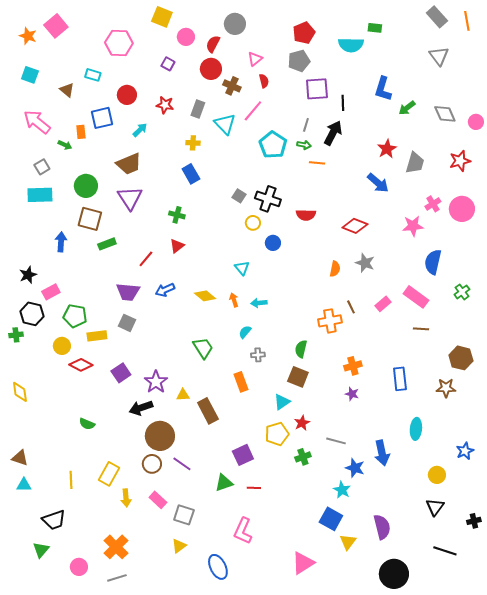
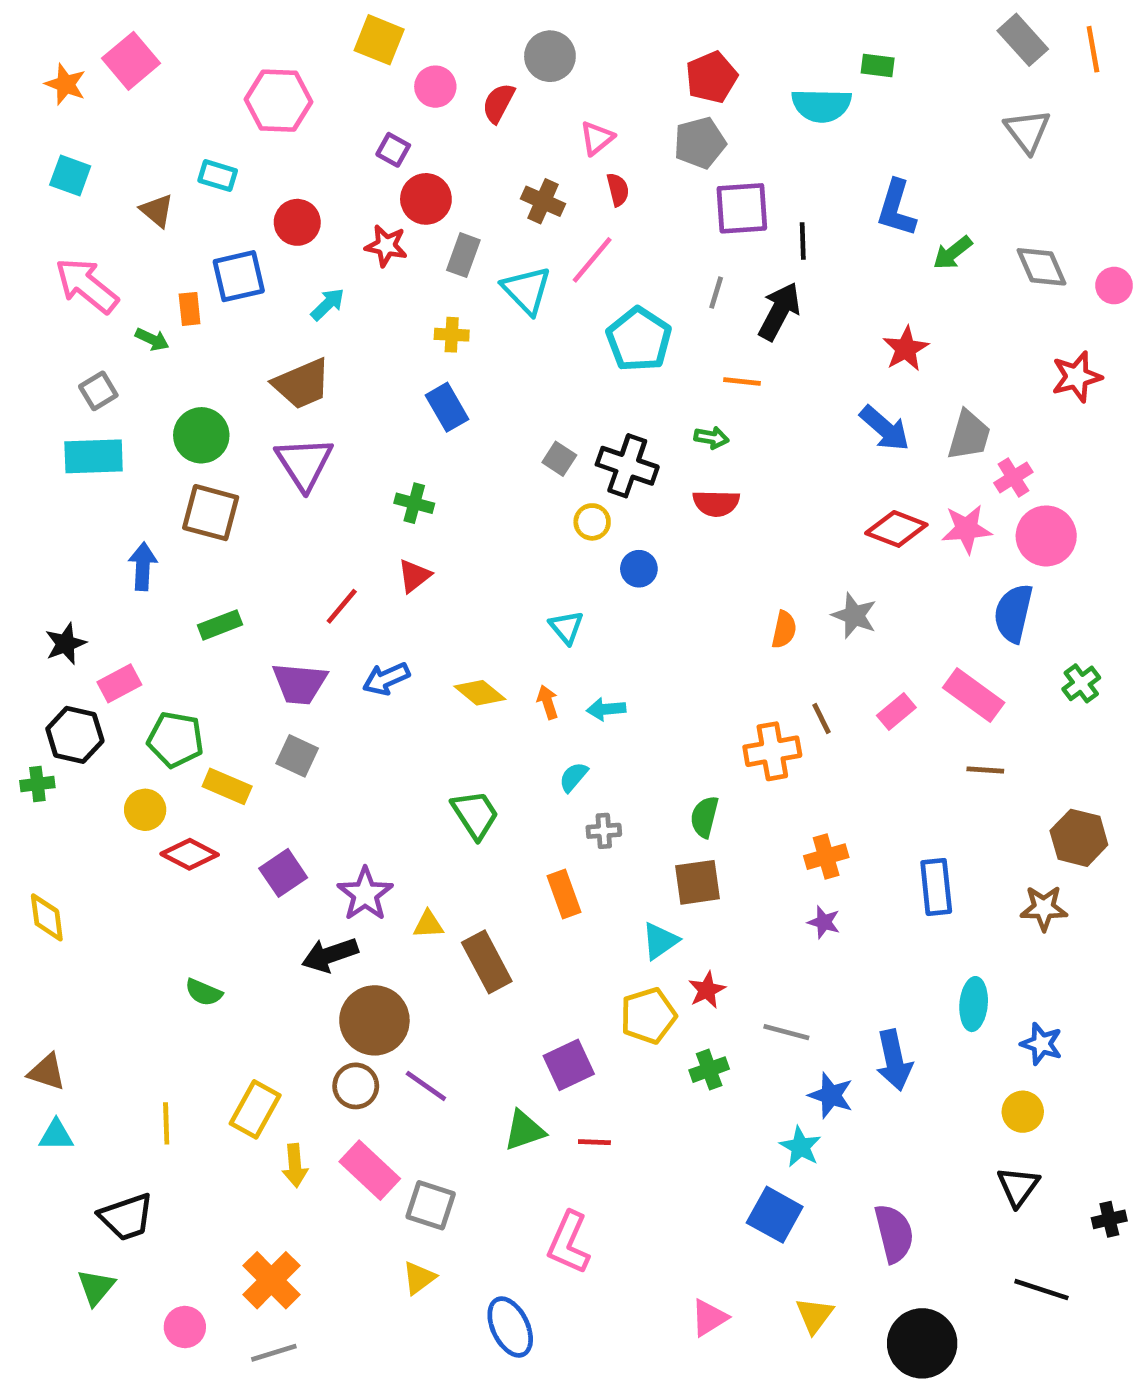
red circle: (211, 69) -> (426, 199), moved
green arrow: (304, 145) -> (711, 438), moved
gray trapezoid: (415, 163) -> (969, 435), moved
pink circle: (462, 209) -> (1046, 536), moved
red diamond: (355, 226) -> (896, 529), moved
green rectangle: (107, 244) -> (220, 625), moved
yellow rectangle: (97, 336) -> (227, 786), turned 30
brown square: (298, 377) -> (697, 882), turned -30
blue star: (465, 451) -> (1041, 1044), moved, turned -30
pink rectangle: (158, 500) -> (370, 1170), size x1.4
yellow triangle: (348, 542) -> (814, 1315), moved
pink triangle: (303, 563) -> (709, 1318), size x0.7

